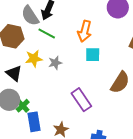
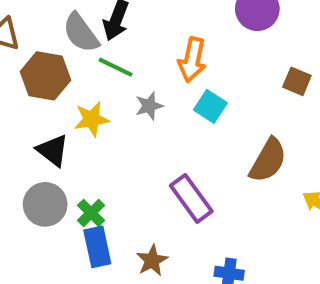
cyan square: (93, 55) -> (210, 106), turned 35
gray star: (55, 63) -> (149, 106), moved
green cross: (23, 106) -> (91, 213), moved

